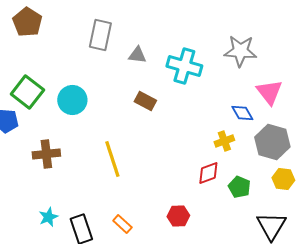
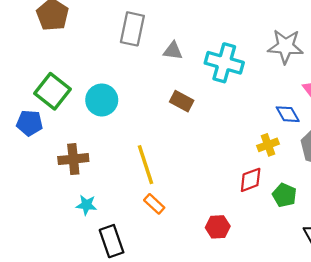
cyan star: (48, 217) -> (86, 205), moved, turned 30
orange rectangle: (122, 224) -> (154, 204), moved

